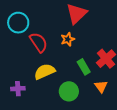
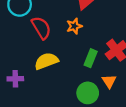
green rectangle: (84, 67) -> (91, 58), turned 49
green circle: (69, 91) -> (88, 93), moved

